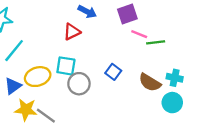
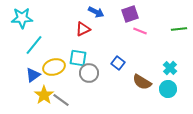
green line: (156, 42) -> (179, 29), moved
cyan cross: (175, 78) -> (170, 68), turned 32
brown semicircle: (150, 82) -> (142, 82), moved
yellow star: (26, 110) -> (44, 95), turned 30

